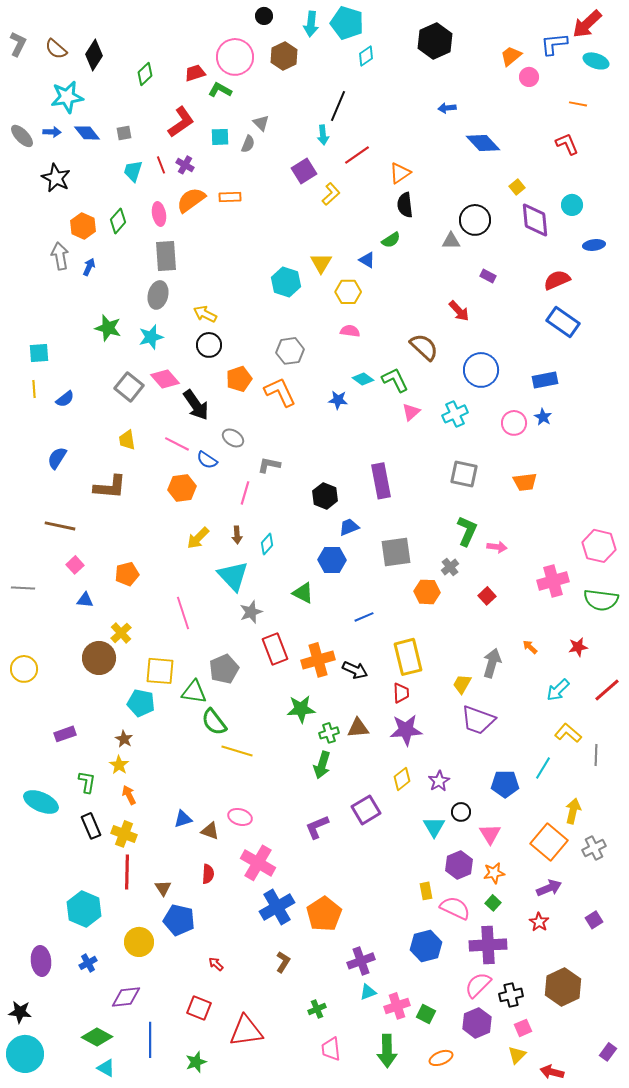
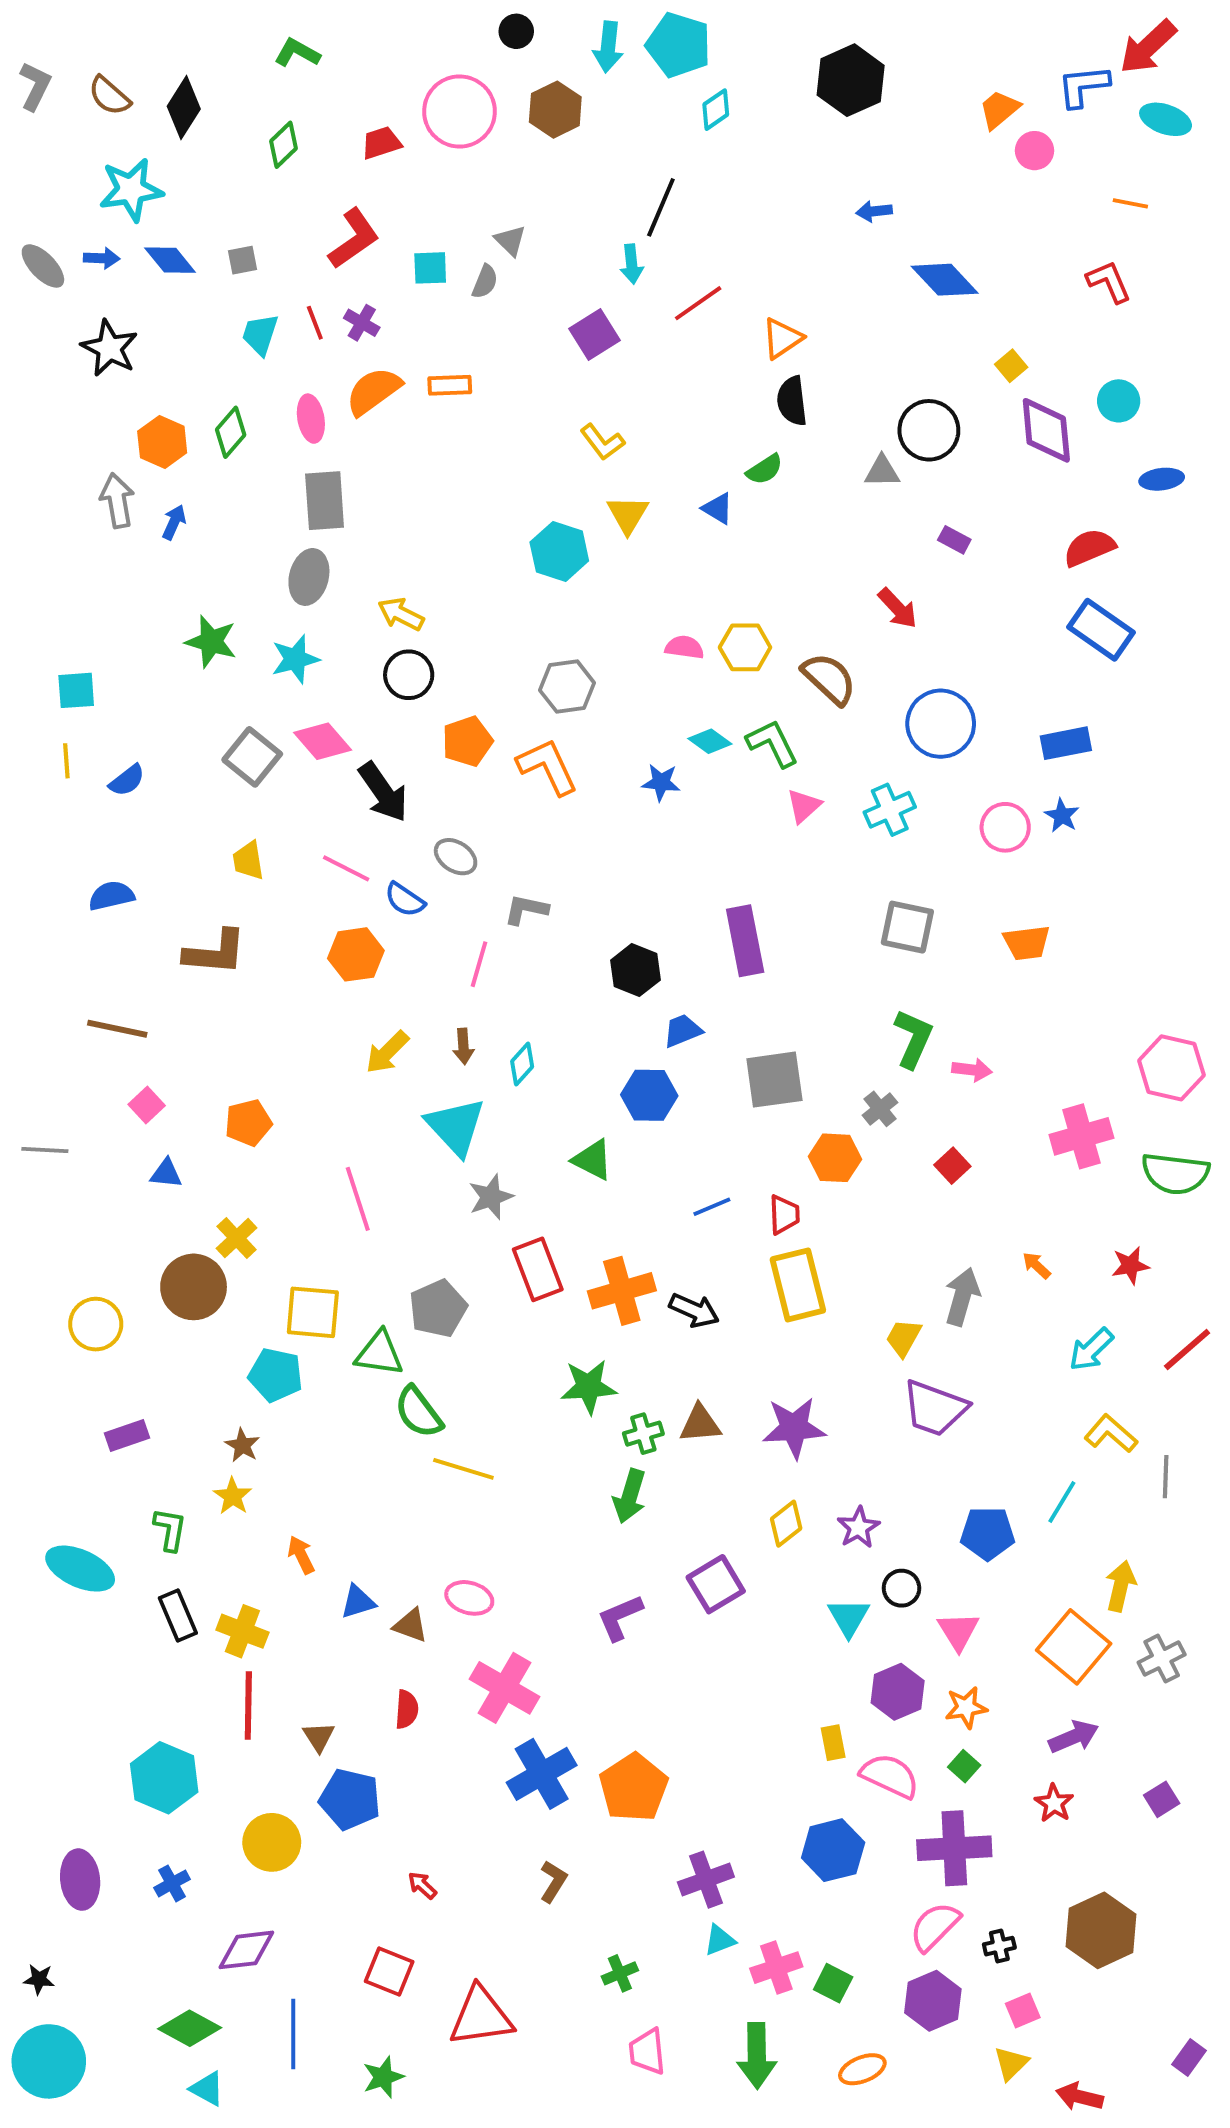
green L-shape: (220, 90) -> (297, 53), moved
yellow L-shape: (331, 194) -> (602, 442), moved, turned 95
yellow hexagon: (348, 292) -> (745, 647), moved
blue semicircle: (57, 458) -> (111, 896), turned 45
yellow circle: (24, 669) -> (96, 1324), moved
red trapezoid: (401, 693) -> (784, 1215), moved
orange arrow: (129, 795) -> (301, 1555), moved
black cross: (511, 995) -> (999, 1946), size x0.7
black star: (20, 1012) -> (39, 1979), size x0.7

